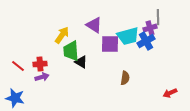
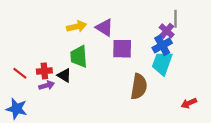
purple cross: (150, 28) -> (167, 31), turned -32
yellow arrow: (62, 35) -> (77, 26), moved, turned 42
cyan trapezoid: (128, 36) -> (162, 63), moved, turned 125
black triangle: (81, 62) -> (64, 75), moved
brown semicircle: (125, 78) -> (139, 87), size x1.6

